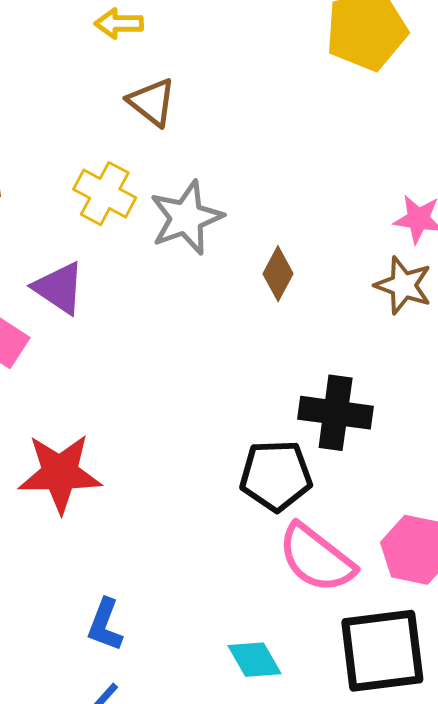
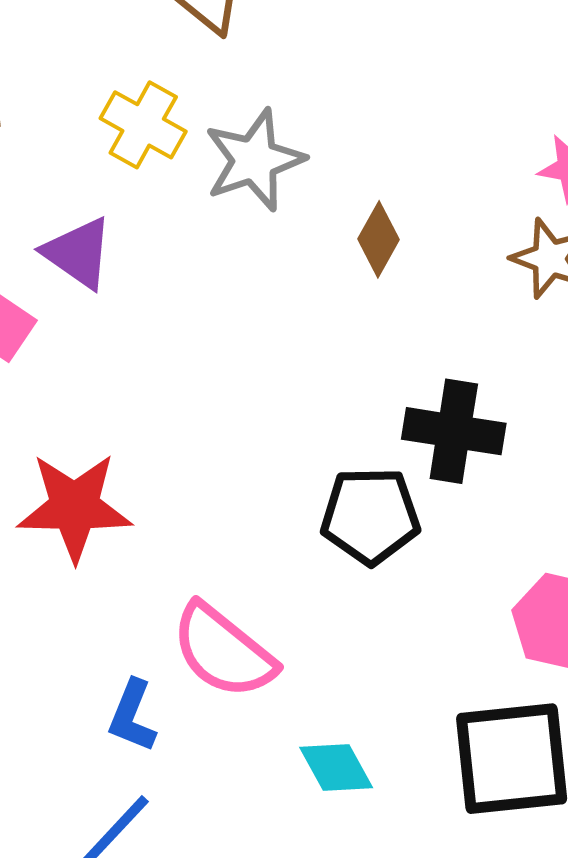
pink semicircle: (316, 558) -> (223, 651), moved

